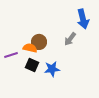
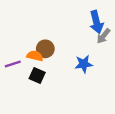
gray arrow: (70, 39) -> (103, 36), moved
blue star: (52, 69) -> (84, 64), moved

